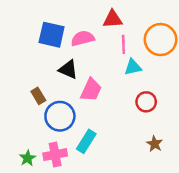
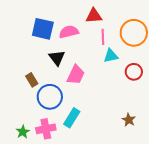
black triangle: (68, 69) -> (57, 58), turned 30
red circle: (146, 102) -> (134, 72), moved

